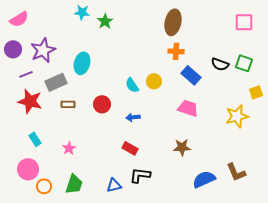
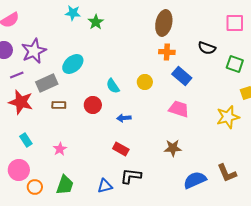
cyan ellipse: (82, 63) -> (73, 64), turned 35
black semicircle: (220, 64) -> (207, 48), moved
cyan semicircle: (132, 85) -> (113, 86), moved

